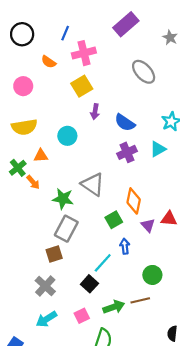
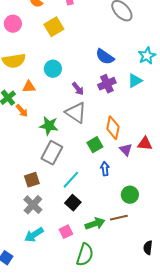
yellow square: (82, 86) -> (54, 27), moved
purple arrow: (95, 112) -> (78, 89), moved, turned -48
brown square: (54, 254) -> (32, 180), moved
cyan line: (103, 263) -> (71, 180), moved

